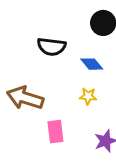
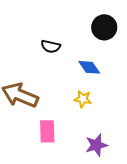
black semicircle: (51, 47) -> (51, 46), size x0.7

